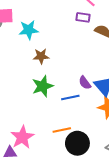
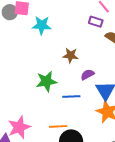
brown star: (41, 56) -> (71, 55), moved
purple semicircle: (85, 83) -> (87, 75), moved, turned 88

